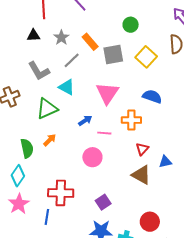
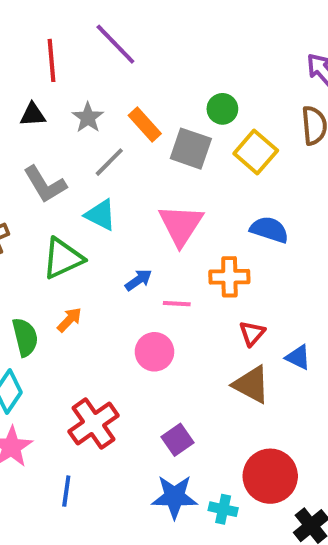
green circle: (131, 25) -> (222, 109), moved
gray square: (113, 54) -> (191, 149), turned 30
blue triangle: (165, 162) -> (298, 357), turned 40
red cross: (61, 193) -> (94, 424), turned -35
blue line: (47, 217) -> (66, 491), moved
red circle: (150, 222) -> (270, 476), size x1.4

